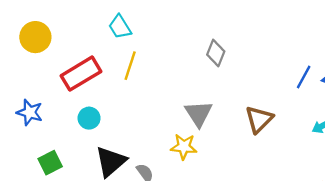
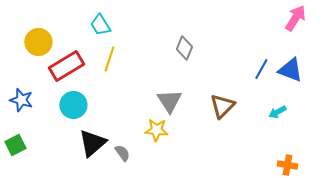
yellow circle: (35, 37) -> (38, 42), moved
cyan circle: (89, 118) -> (73, 105), size x1.4
green square: (50, 163) -> (15, 145), moved

